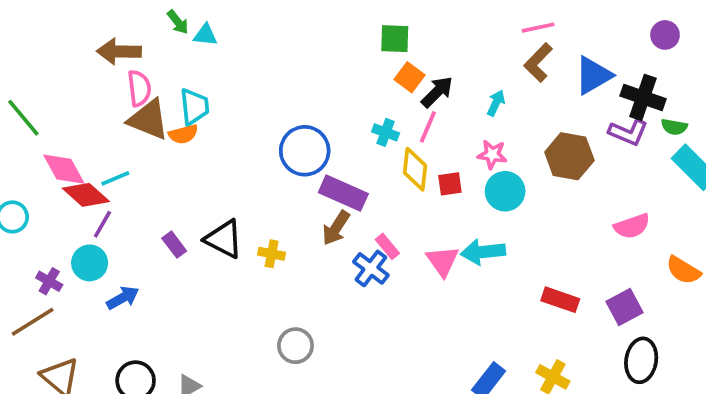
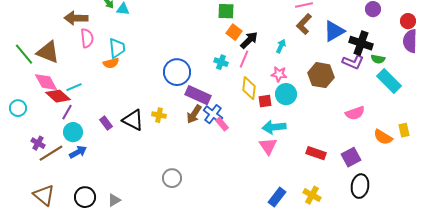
brown triangle: (148, 120) -> (48, 52), moved
yellow diamond: (415, 169) -> (249, 88), moved
red square: (450, 184) -> (265, 101), moved
yellow cross: (272, 254) -> (159, 115), moved
pink triangle: (443, 261) -> (268, 146), moved
cyan circle: (90, 263) -> (73, 132), moved
blue cross: (371, 268) -> (213, 114), moved
brown line: (33, 322) -> (51, 153), moved

